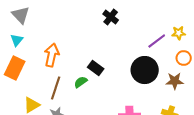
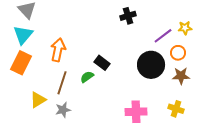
black cross: (111, 17) -> (128, 16), moved, turned 35
cyan triangle: (17, 40) -> (23, 35), size x1.5
orange circle: (184, 58) -> (178, 53), moved

